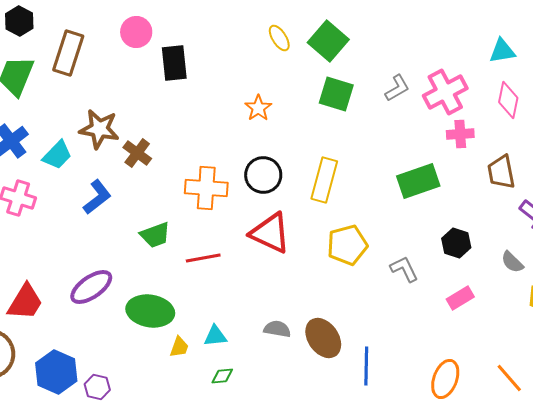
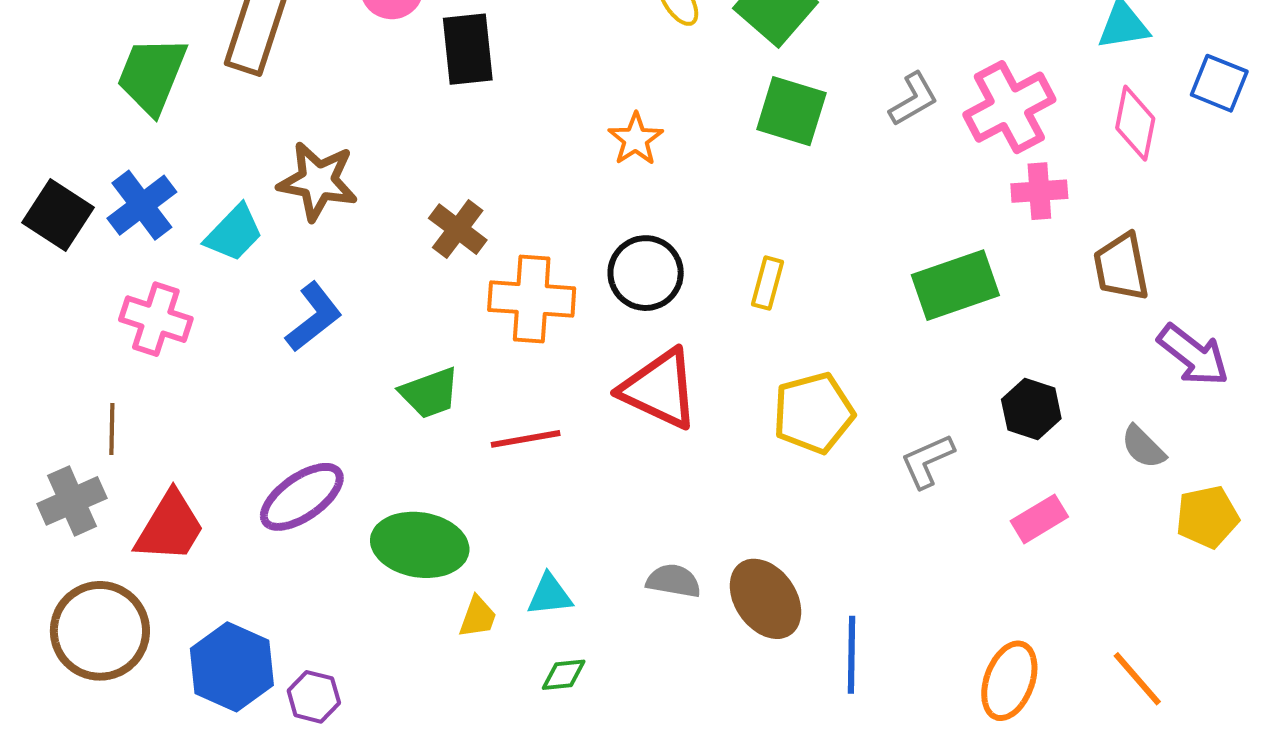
brown cross: (137, 153) -> (458, 229), moved
yellow rectangle: (324, 180) -> (767, 283), size x0.6
gray L-shape: (404, 269) -> (927, 461), turned -88

